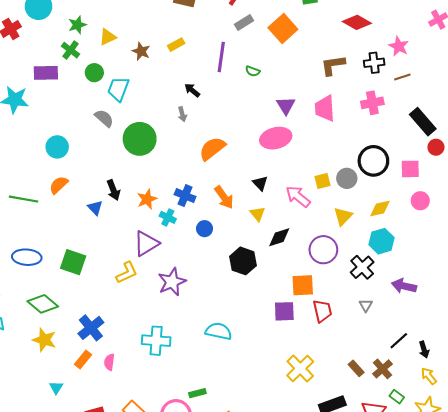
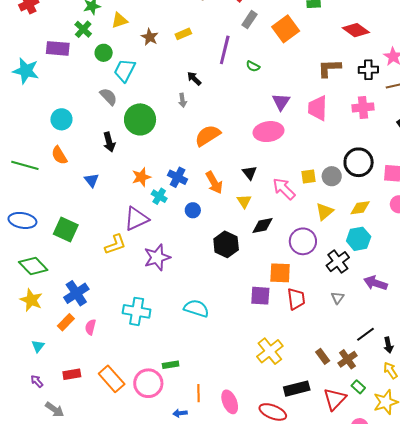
gray rectangle: (244, 23) -> (249, 20), turned -30
orange semicircle: (59, 185) -> (59, 155), turned -84
black arrow: (113, 190) -> (109, 142), moved

